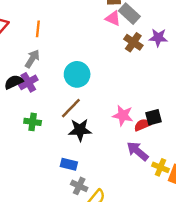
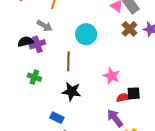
gray arrow: (32, 59) -> (45, 26), turned 77
cyan circle: (77, 74) -> (86, 34), moved
brown line: (71, 108) -> (68, 61), moved, turned -54
pink star: (123, 115) -> (112, 76), moved

